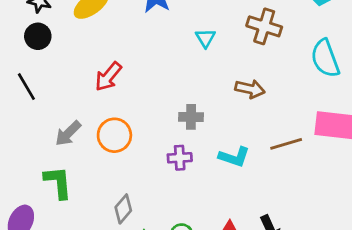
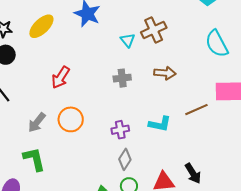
brown cross: (264, 26) -> (154, 30), moved, turned -35
gray cross: (191, 117) -> (122, 78), moved
gray diamond: (123, 209) -> (125, 159), moved

